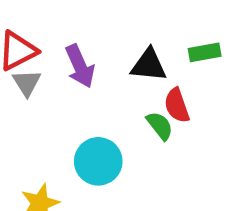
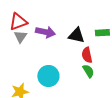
purple arrow: (80, 66) -> (45, 32), turned -60
green semicircle: (160, 126) -> (88, 71), moved

